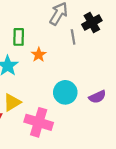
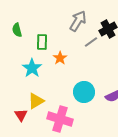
gray line: (73, 37) -> (91, 42), turned 64

